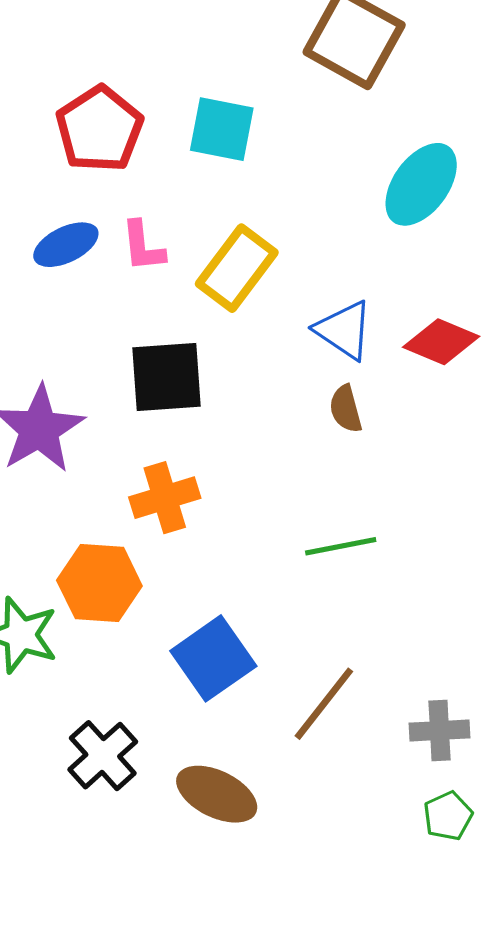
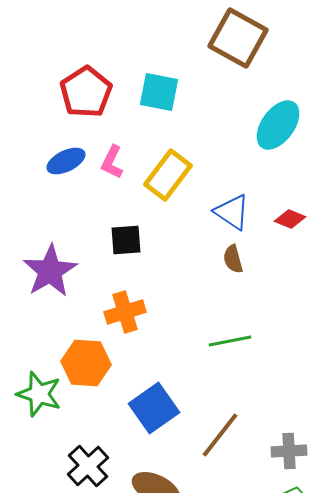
pink L-shape: (143, 246) -> (112, 162), turned 32
red diamond: (441, 342) -> (290, 219), size x0.7
black square: (166, 377) -> (126, 240), size x0.7

